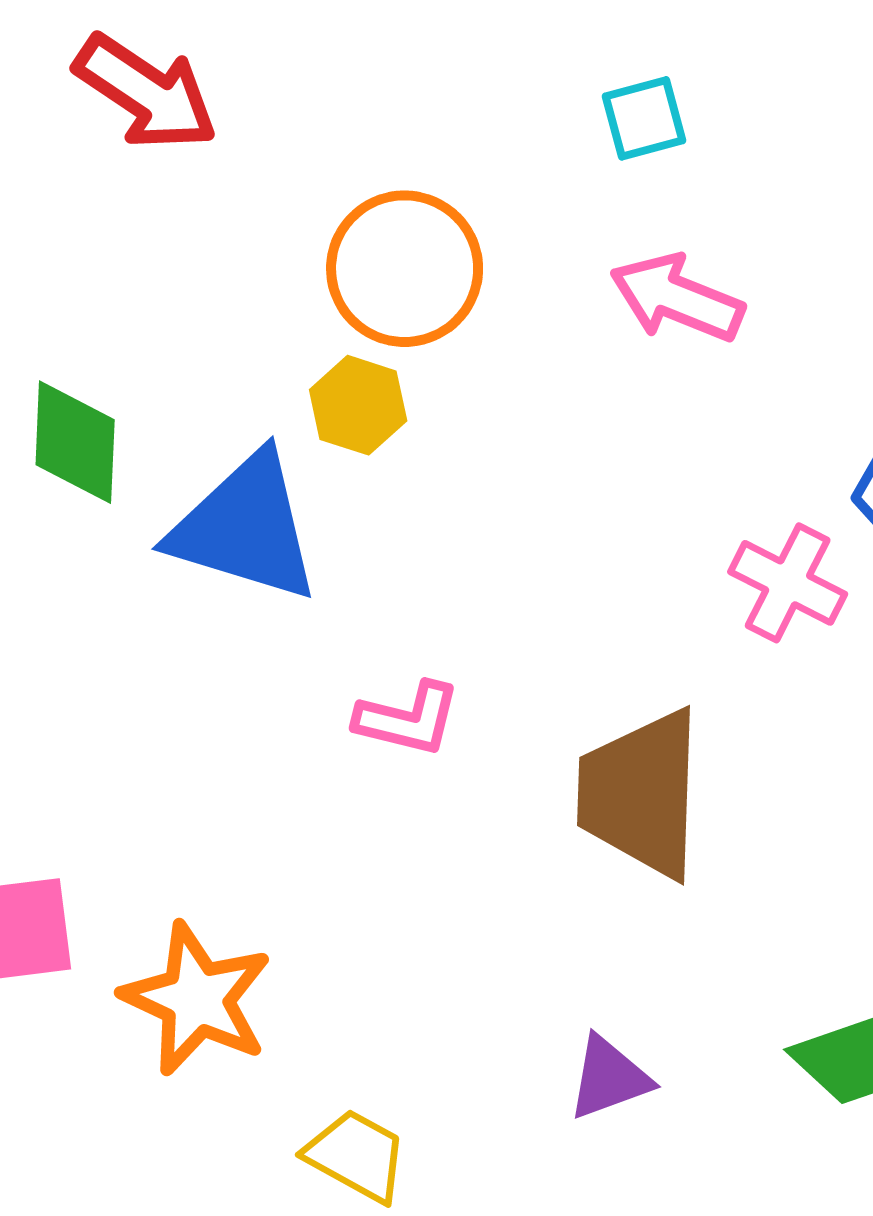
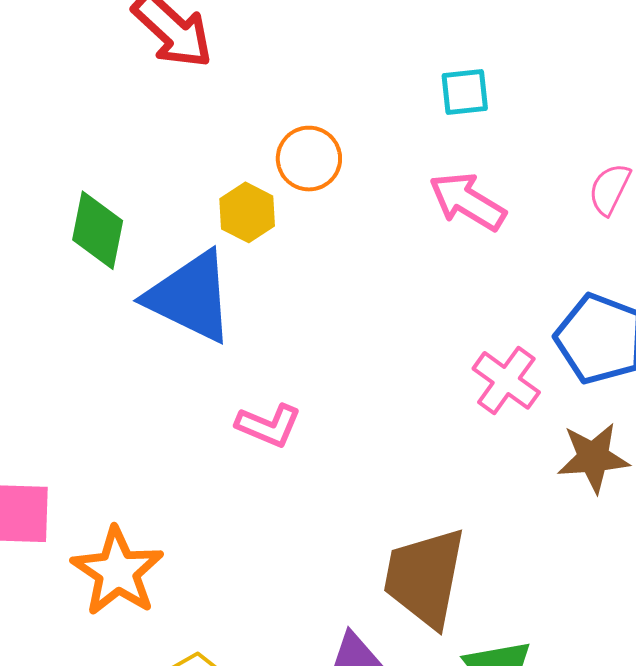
orange circle: (405, 269) -> (309, 159), size x0.7
yellow hexagon: (358, 405) -> (247, 212), moved
brown trapezoid: (641, 794) -> (425, 577), moved

